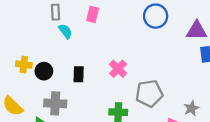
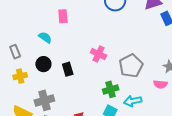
gray rectangle: (55, 12) -> (15, 52), moved
black circle: (44, 71) -> (43, 64), moved
gray cross: (55, 103) -> (44, 100), moved

